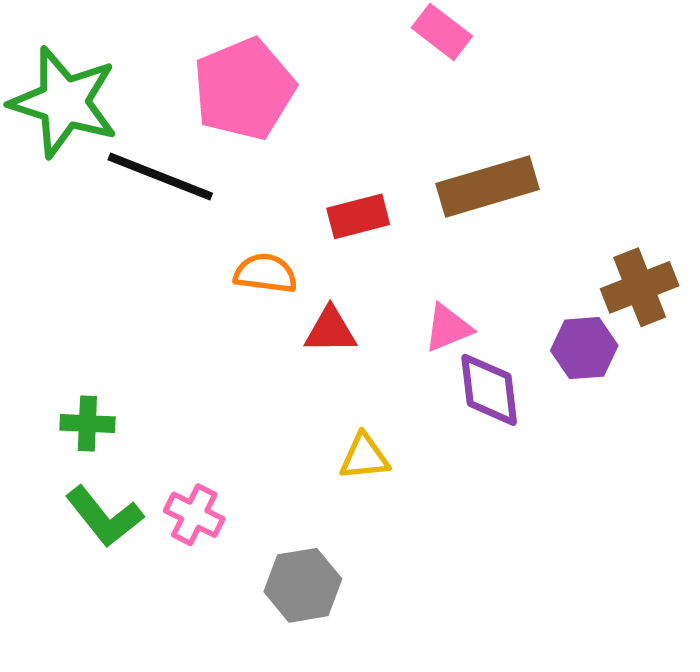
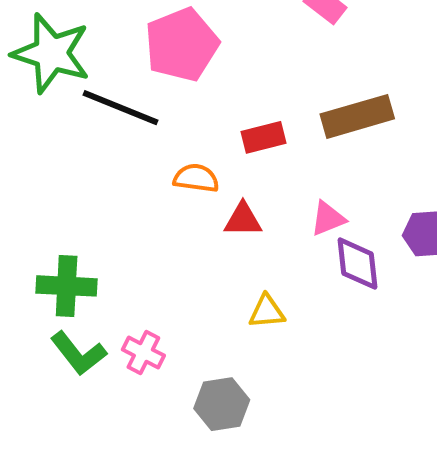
green cross: (87, 423) -> (67, 286), size x1.5

